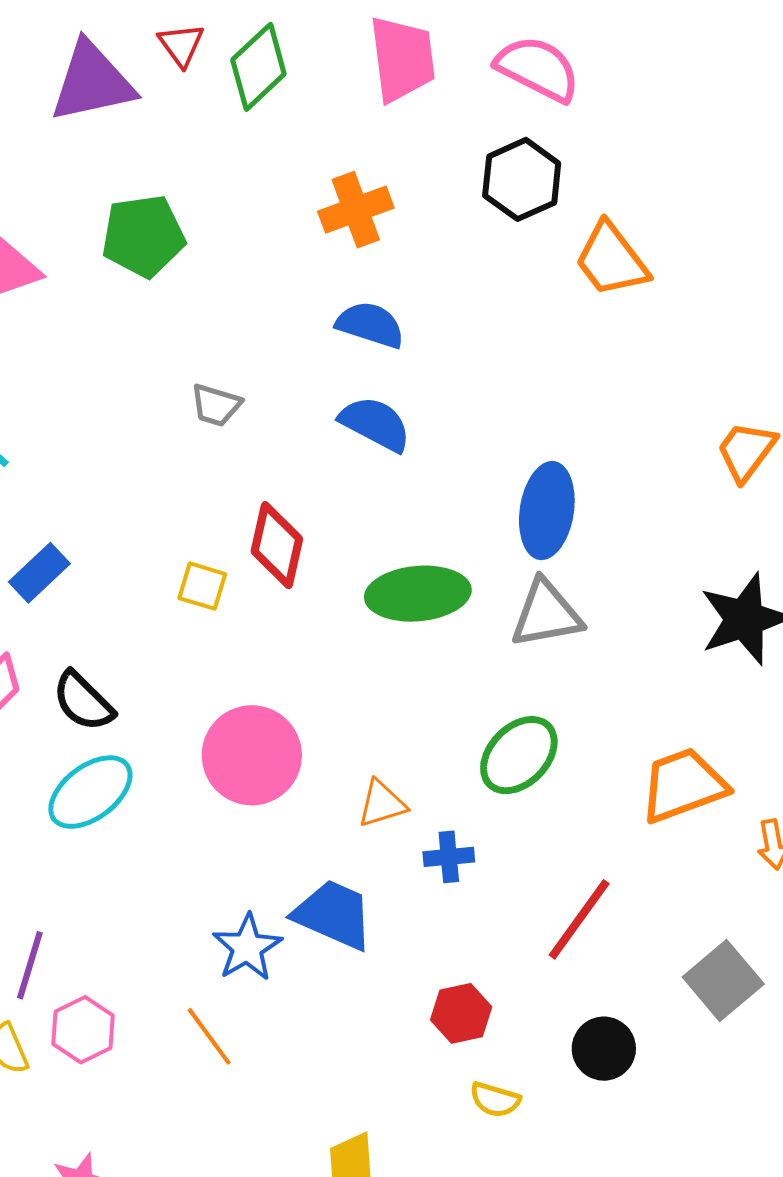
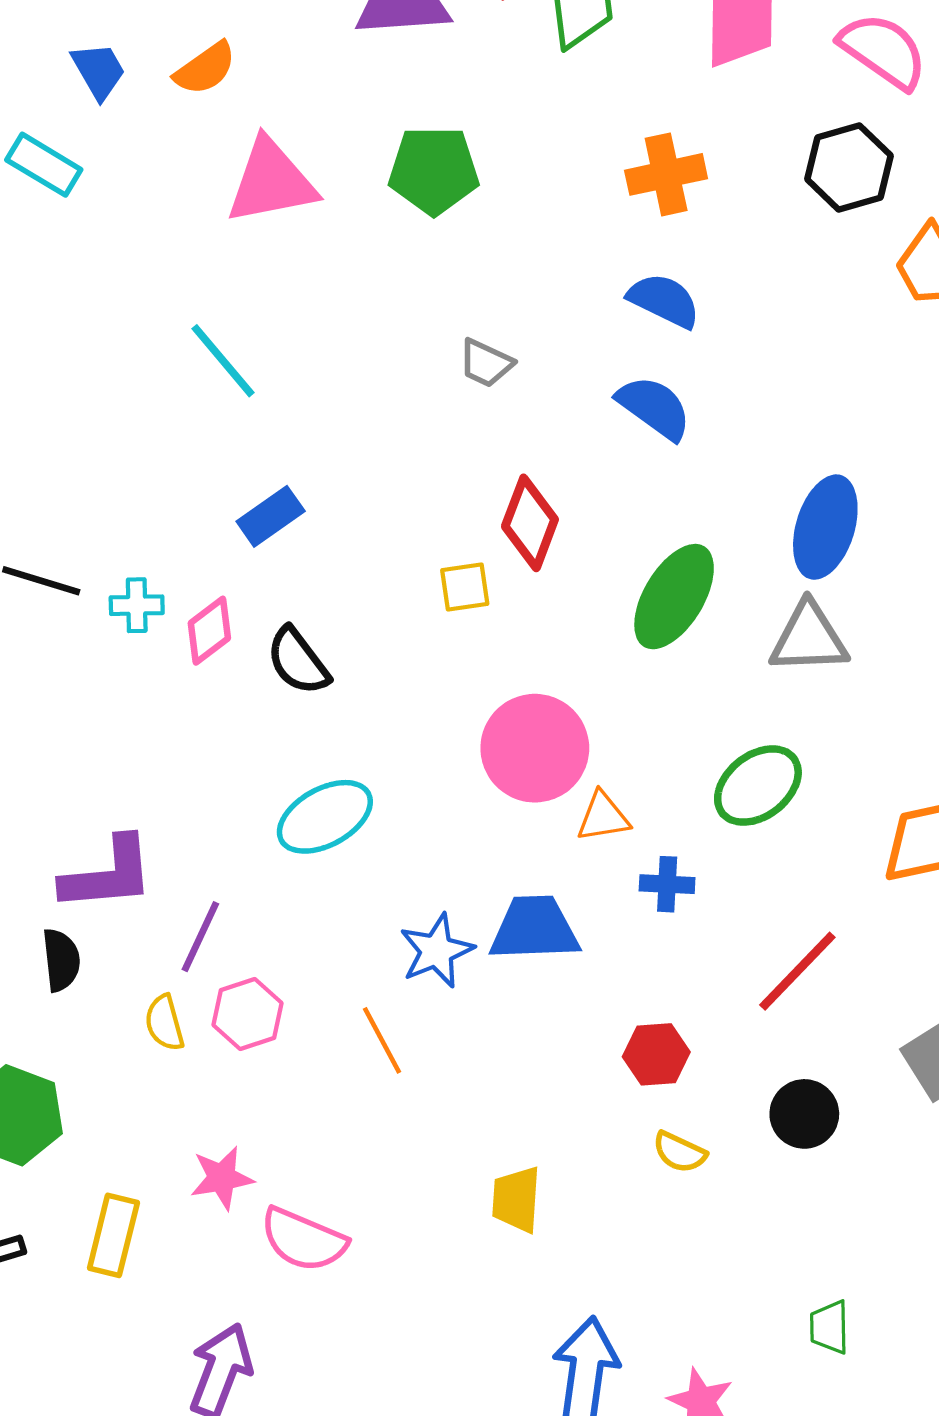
yellow square: (202, 586) -> (465, 587), moved, turned -33
green ellipse: (418, 594) -> (674, 597), turned -62
pink circle: (252, 755) -> (535, 748), moved
cyan ellipse: (90, 792) -> (325, 817), moved
blue trapezoid: (334, 915) -> (534, 929), turned -34

